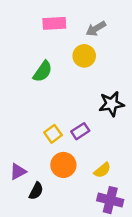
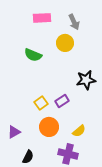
gray arrow: (96, 29) -> (74, 22), turned -84
green semicircle: (43, 71) -> (33, 55), turned 78
black semicircle: (36, 191) -> (28, 157), moved
purple cross: (110, 200) -> (68, 154), moved

